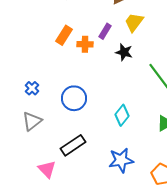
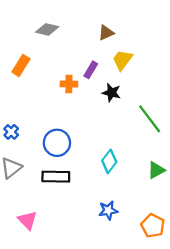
orange rectangle: (64, 35) -> (21, 65), moved
black rectangle: (73, 145) -> (56, 177), moved, turned 35
blue star: (121, 160) -> (108, 210), size x0.7

